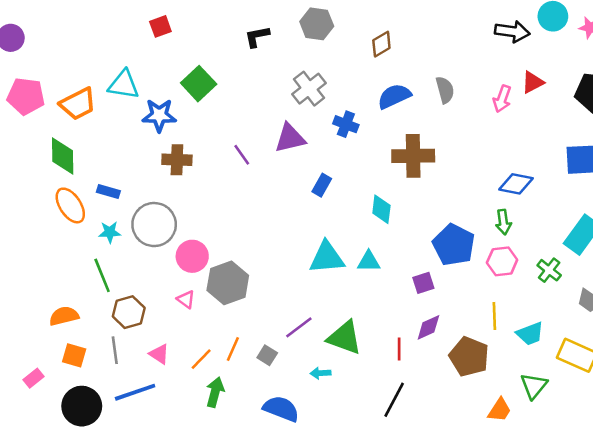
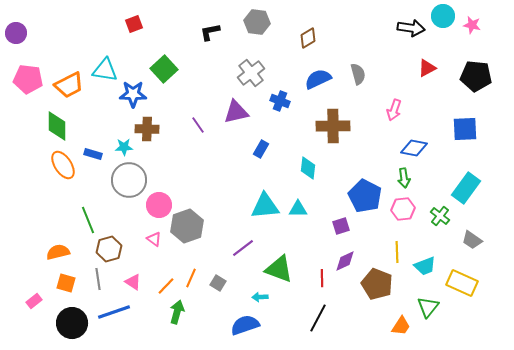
pink arrow: (502, 99) -> (394, 110), moved
cyan star: (110, 232) -> (124, 147), moved
purple line: (299, 327) -> (243, 248), moved
blue semicircle: (281, 409) -> (245, 325), moved, turned -40

